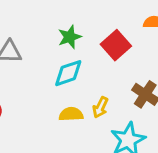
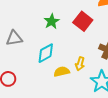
cyan diamond: (68, 73) -> (46, 53), moved

